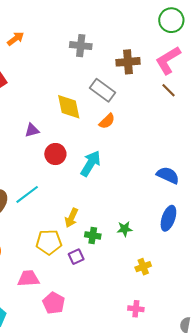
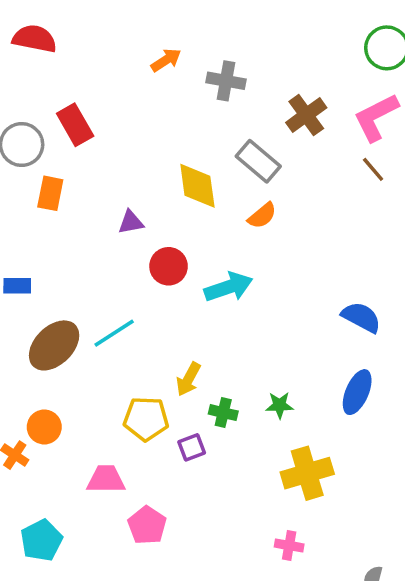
orange arrow: (16, 39) -> (166, 60), moved
brown cross: (128, 62) -> (306, 115), turned -35
cyan arrow: (91, 163) -> (228, 287), turned 36
yellow cross: (143, 267) -> (307, 473), size x1.8

